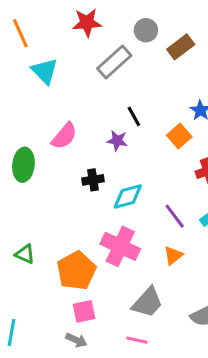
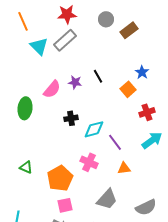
gray rectangle: (114, 62) -> (65, 40), moved
purple star: (117, 141) -> (75, 82), moved
purple line: (175, 216) -> (115, 142), moved
pink cross: (120, 246) -> (89, 162), size x0.7
orange triangle: (173, 255) -> (124, 168), turned 32

